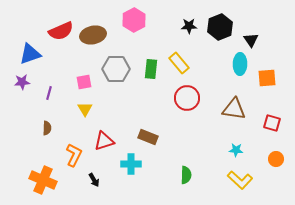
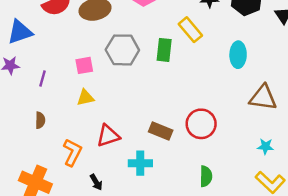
yellow rectangle: (179, 63) -> (190, 30), moved
cyan ellipse: (240, 64) -> (238, 55), moved
red circle: (187, 98) -> (201, 124), moved
yellow triangle: (85, 109) -> (85, 98), turned 49

